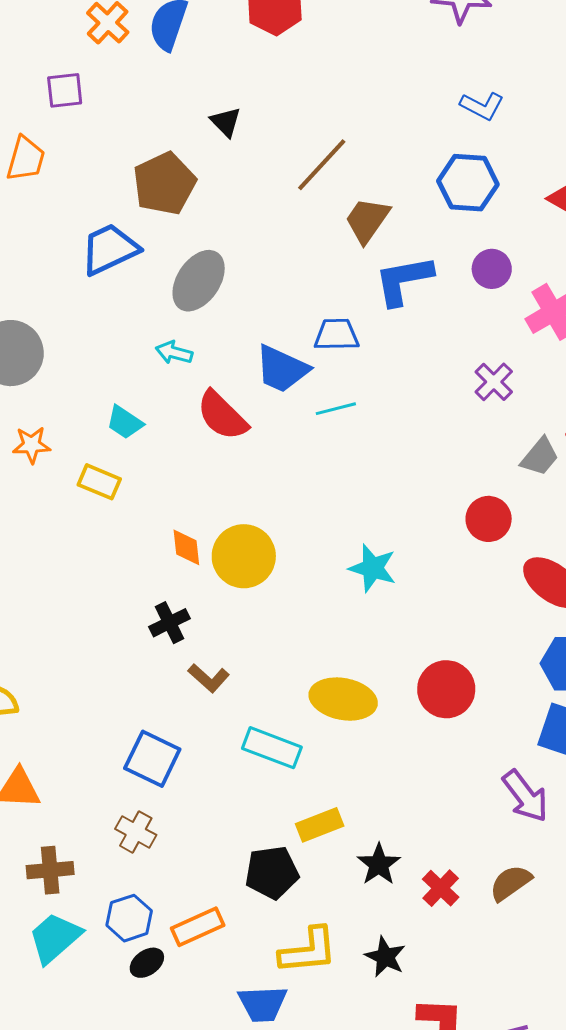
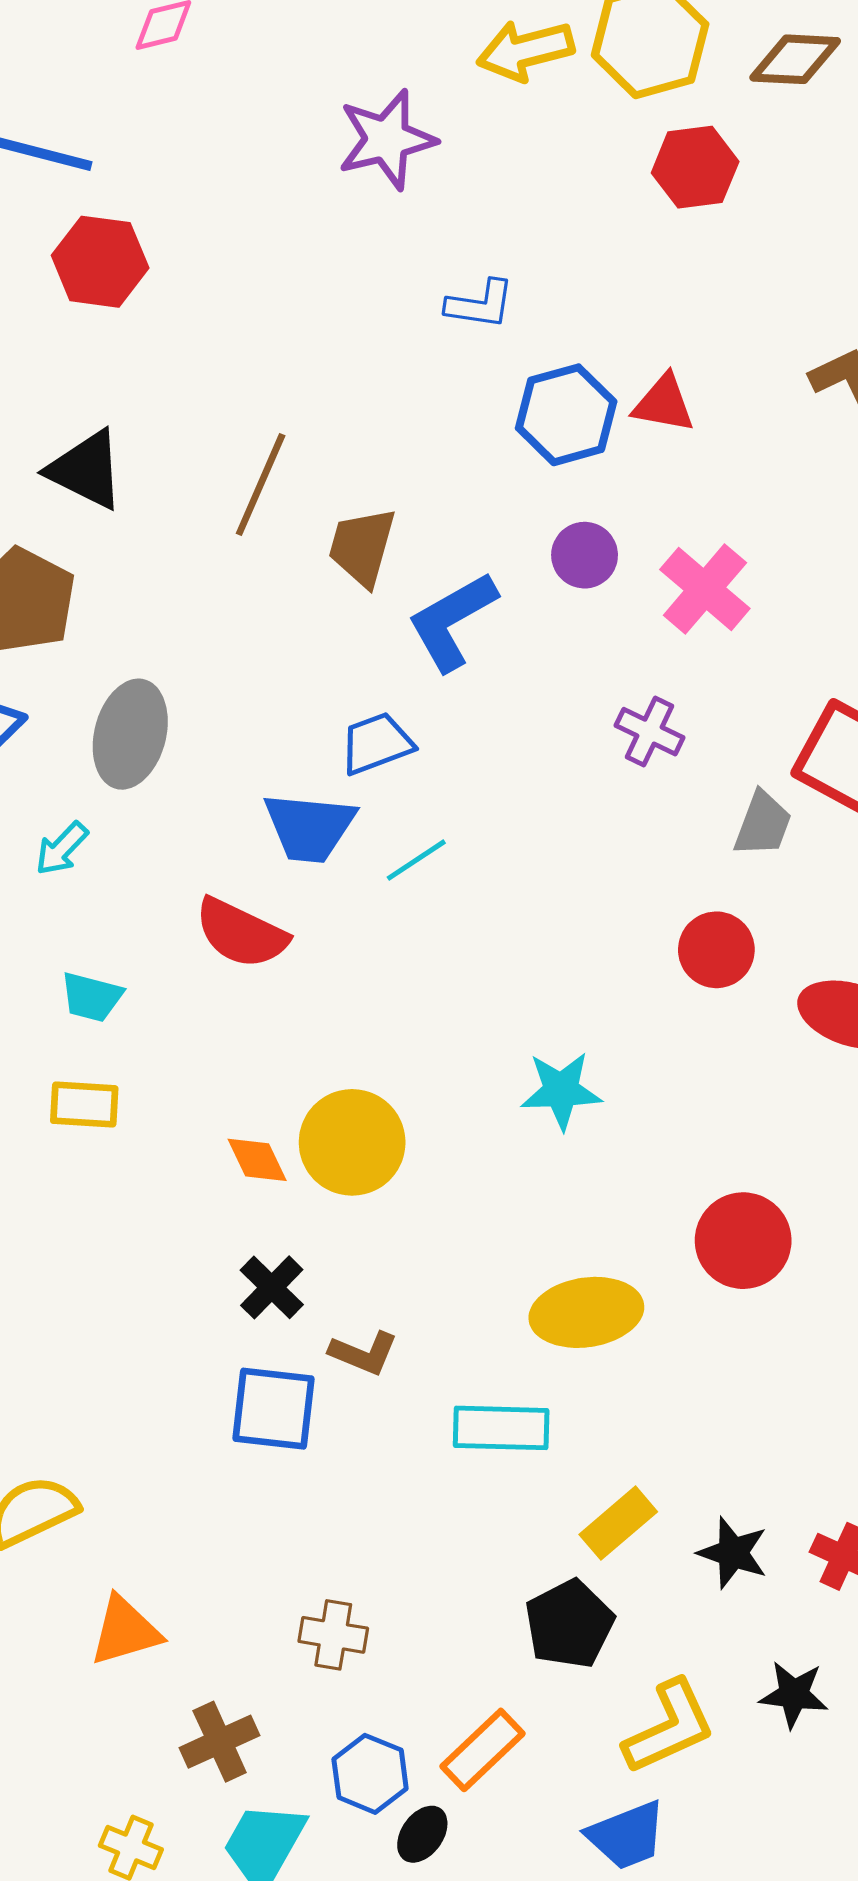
black triangle: (226, 122) -> (86, 470), size x1.6
blue hexagon: (468, 183) -> (566, 415), moved
cyan arrow: (174, 353) -> (62, 848), moved, turned -42
blue square: (152, 759) -> (273, 1409), moved

